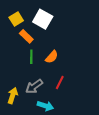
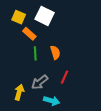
yellow square: (16, 19) -> (19, 17), turned -32
orange semicircle: (52, 57) -> (55, 52), turned -56

